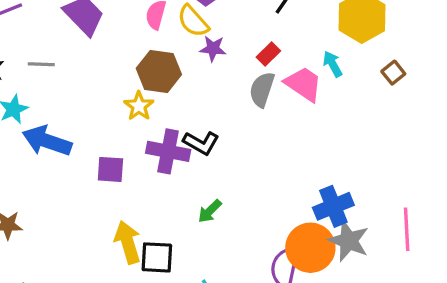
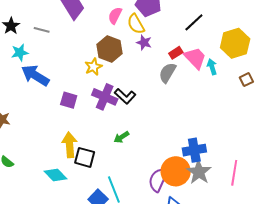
pink trapezoid: (304, 84) -> (195, 58), moved

